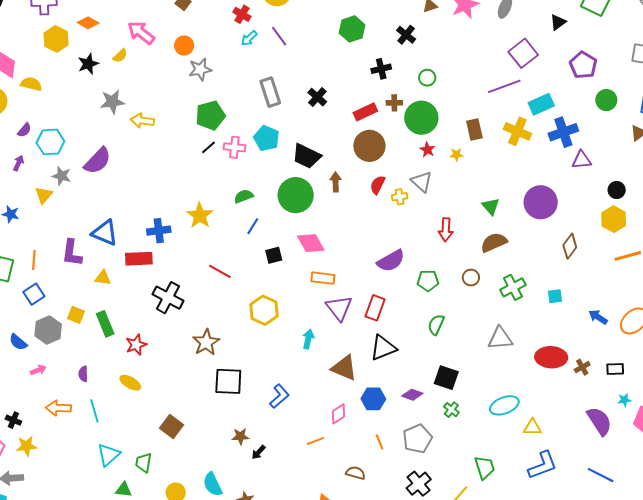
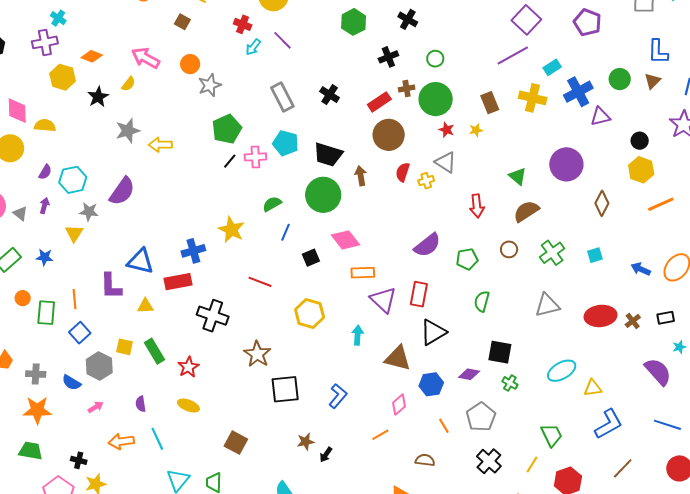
green circle: (606, 100) -> (620, 79), moved
cyan rectangle: (541, 104) -> (552, 67), size x0.7

